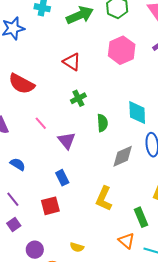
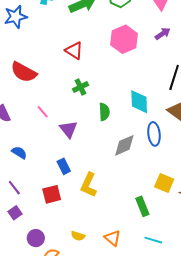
yellow L-shape: (104, 199) -> (89, 185), moved
orange triangle: (126, 241) -> (113, 238), moved

